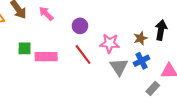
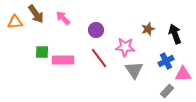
black arrow: (161, 30) -> (175, 34), turned -30
brown star: (140, 38) -> (148, 29), moved
blue cross: (141, 61) -> (166, 61), moved

